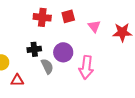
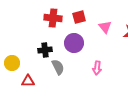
purple circle: (63, 52) -> (74, 43), moved
pink arrow: (86, 67) -> (97, 68), size x0.6

